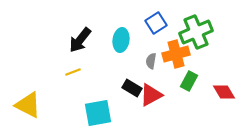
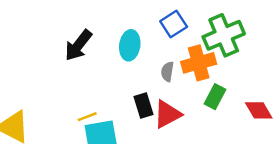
yellow line: (73, 72) -> (87, 117), moved
black rectangle: (132, 88) -> (144, 105), turned 42

